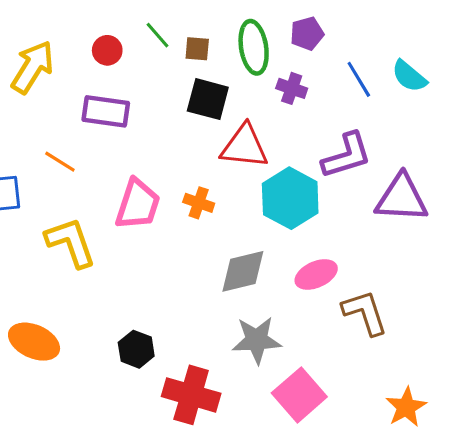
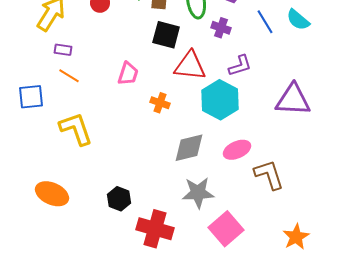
purple rectangle: (106, 111) -> (63, 50), moved, size x0.6
purple L-shape: (347, 156) -> (240, 66), moved, size x0.7
pink trapezoid: (138, 204) -> (128, 74), moved, size x0.7

